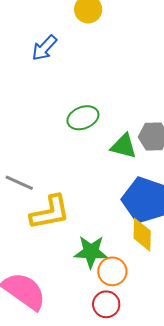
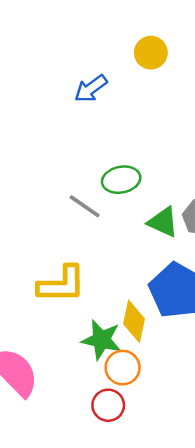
gray line: (19, 183) -> (85, 206), moved
yellow diamond: (142, 235) -> (134, 321), moved

